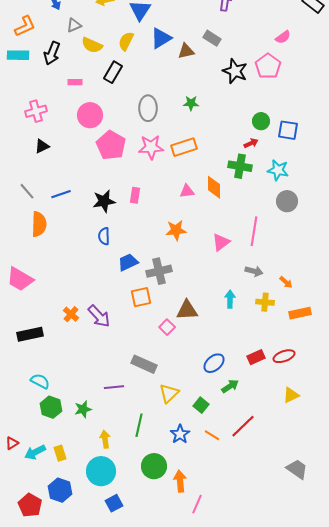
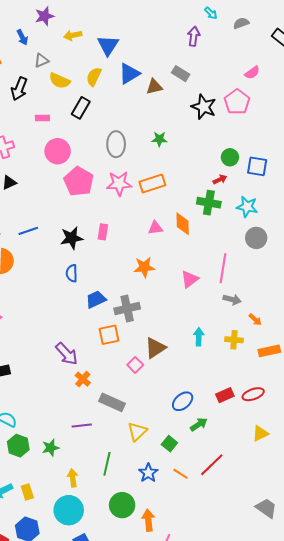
gray arrow: (254, 271) -> (232, 299), moved
brown triangle: (187, 310) -> (155, 348), turned -30
orange cross: (71, 314) -> (83, 379), moved

